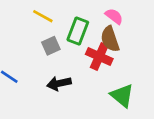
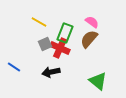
brown semicircle: (110, 39) -> (89, 39), turned 60
red cross: (99, 57) -> (60, 48), moved

